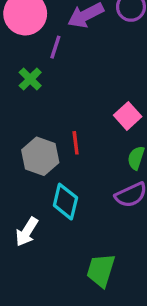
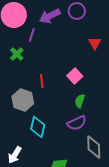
red line: (76, 143) -> (42, 81), moved
white arrow: (27, 232) -> (15, 155), moved

